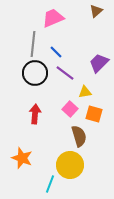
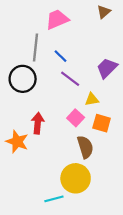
black circle: (35, 73) -> (23, 79), moved
orange star: (22, 158) -> (17, 142), moved
cyan line: (50, 184) -> (54, 199), turned 54

